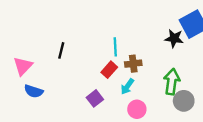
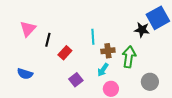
pink triangle: (23, 66) -> (28, 29), moved
red rectangle: (109, 70) -> (65, 53), moved
green arrow: (172, 82) -> (129, 57), moved

